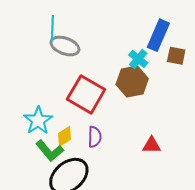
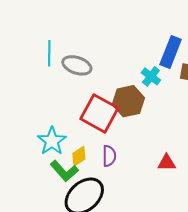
cyan line: (52, 28) -> (49, 53), moved
brown hexagon: (132, 82) -> (128, 101), moved

